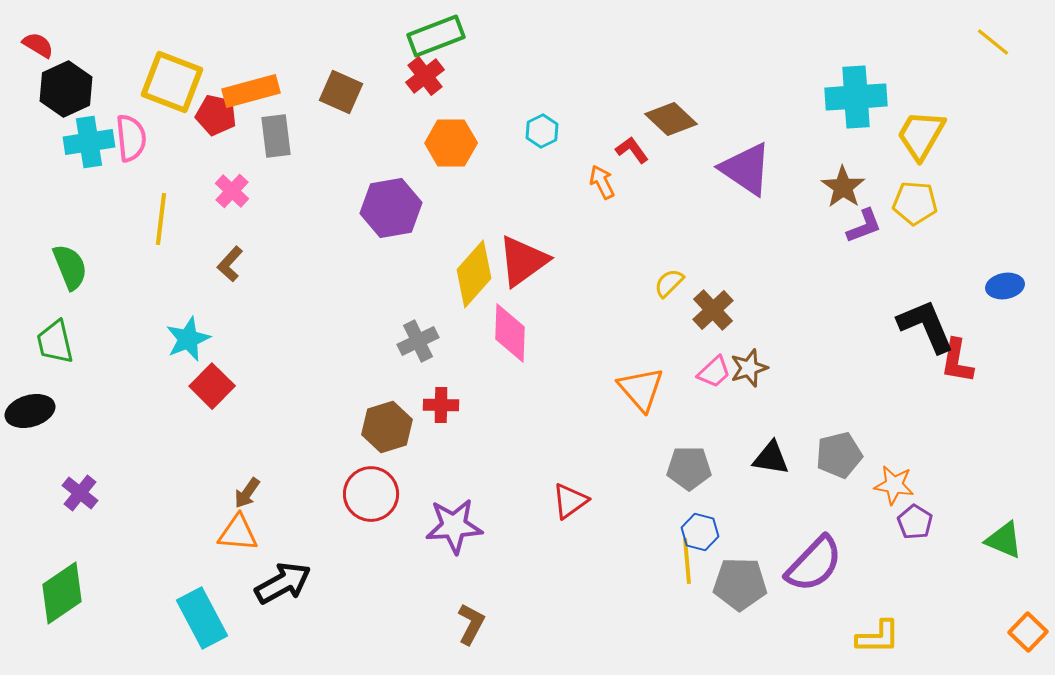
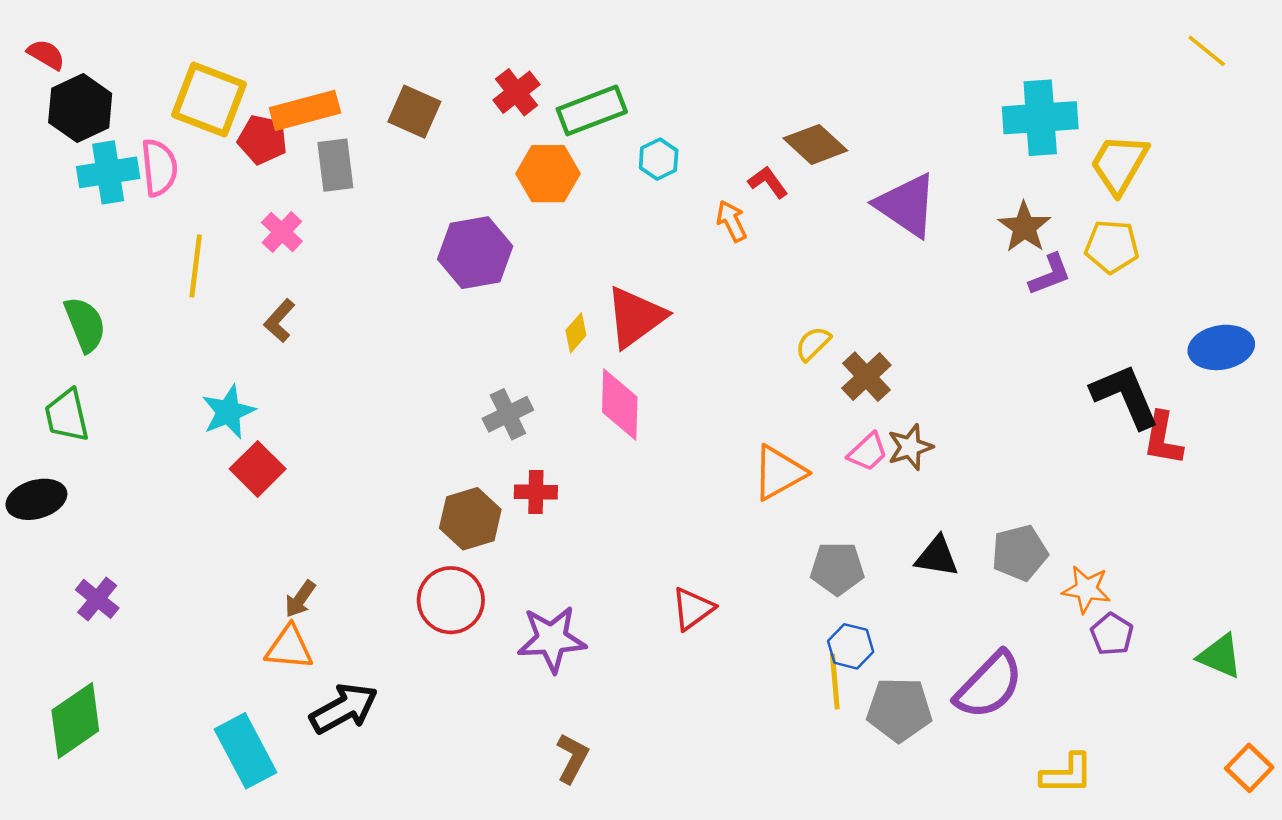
green rectangle: (436, 36) -> (592, 110), moved
yellow diamond: (474, 274) -> (576, 333), size x0.5
blue ellipse: (1005, 286) -> (1221, 347), size x1.4
orange triangle: (641, 389) -> (779, 473), turned 42

